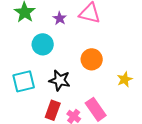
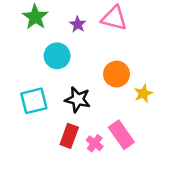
yellow star: (125, 79) -> (143, 93), moved

